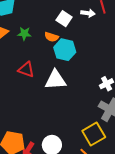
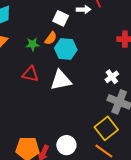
green star: (24, 34) -> (33, 44), moved
orange semicircle: (51, 37) -> (51, 38), turned -64

